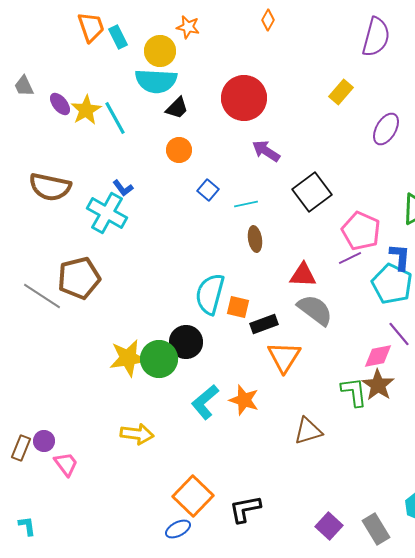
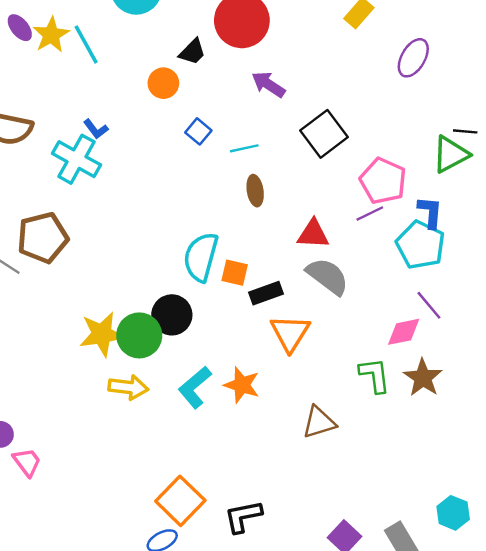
black trapezoid: (177, 108) -> (192, 52), moved
brown star: (378, 385) -> (423, 378), moved
yellow arrow: (137, 434) -> (128, 387), moved

